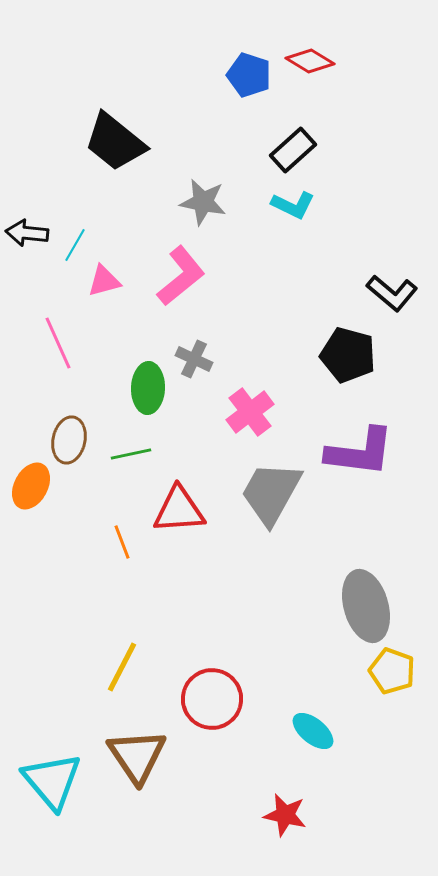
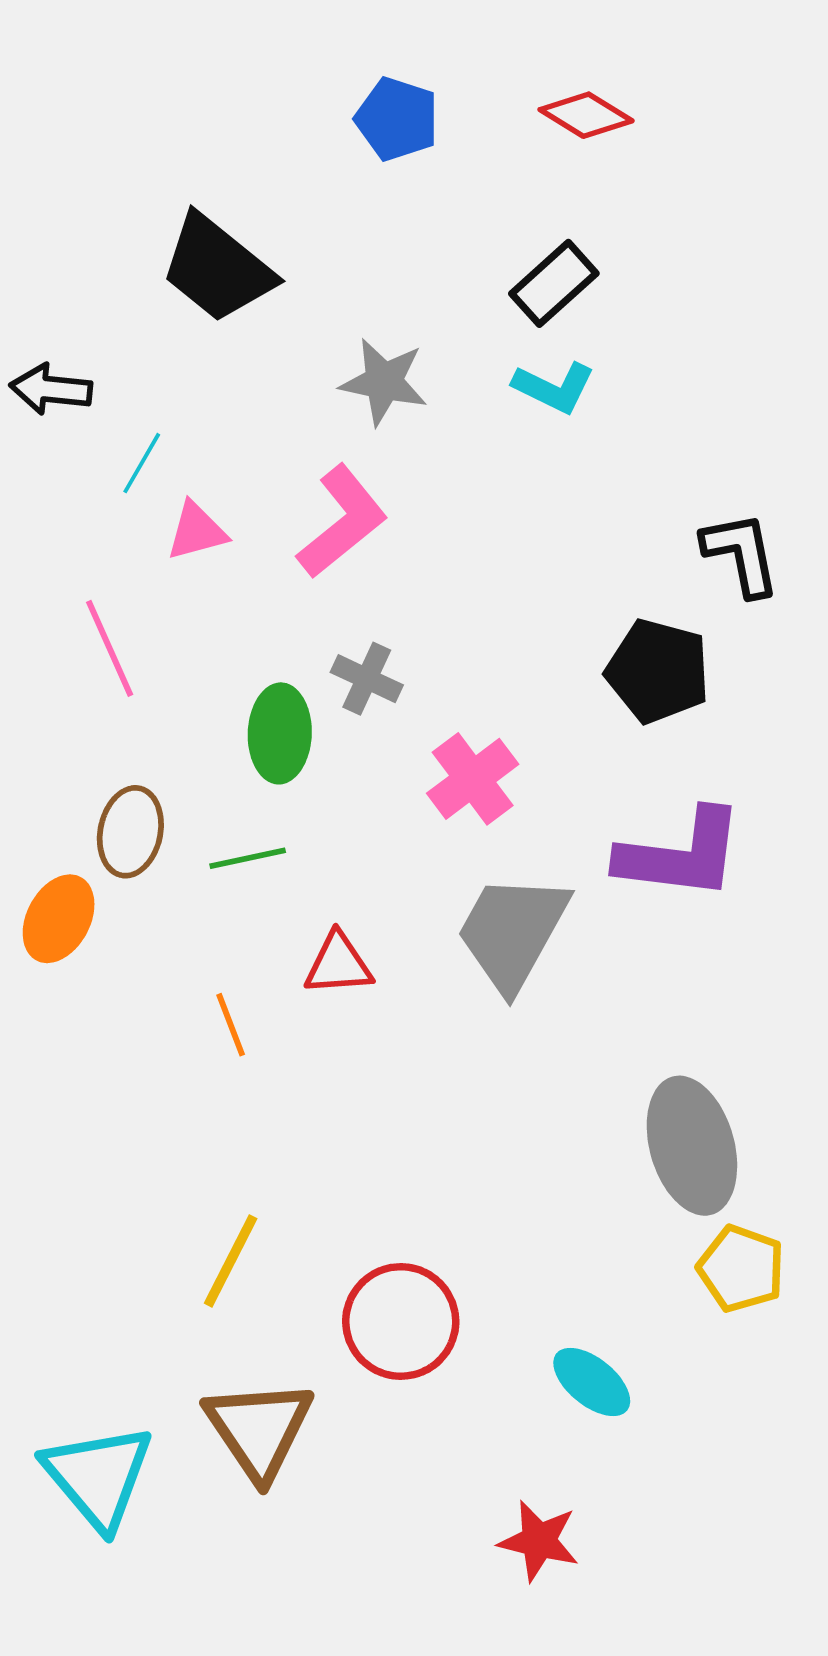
blue pentagon: (249, 75) -> (397, 119), moved
black arrow: (27, 233) -> (51, 389), moved
black L-shape: (392, 293) -> (741, 554), turned -141
red triangle: (179, 510) -> (338, 964), size x0.7

